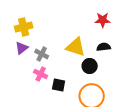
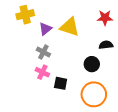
yellow cross: (24, 27) -> (25, 15), moved
yellow triangle: (76, 47) -> (70, 27), moved
purple triangle: (22, 48) -> (45, 29), moved

